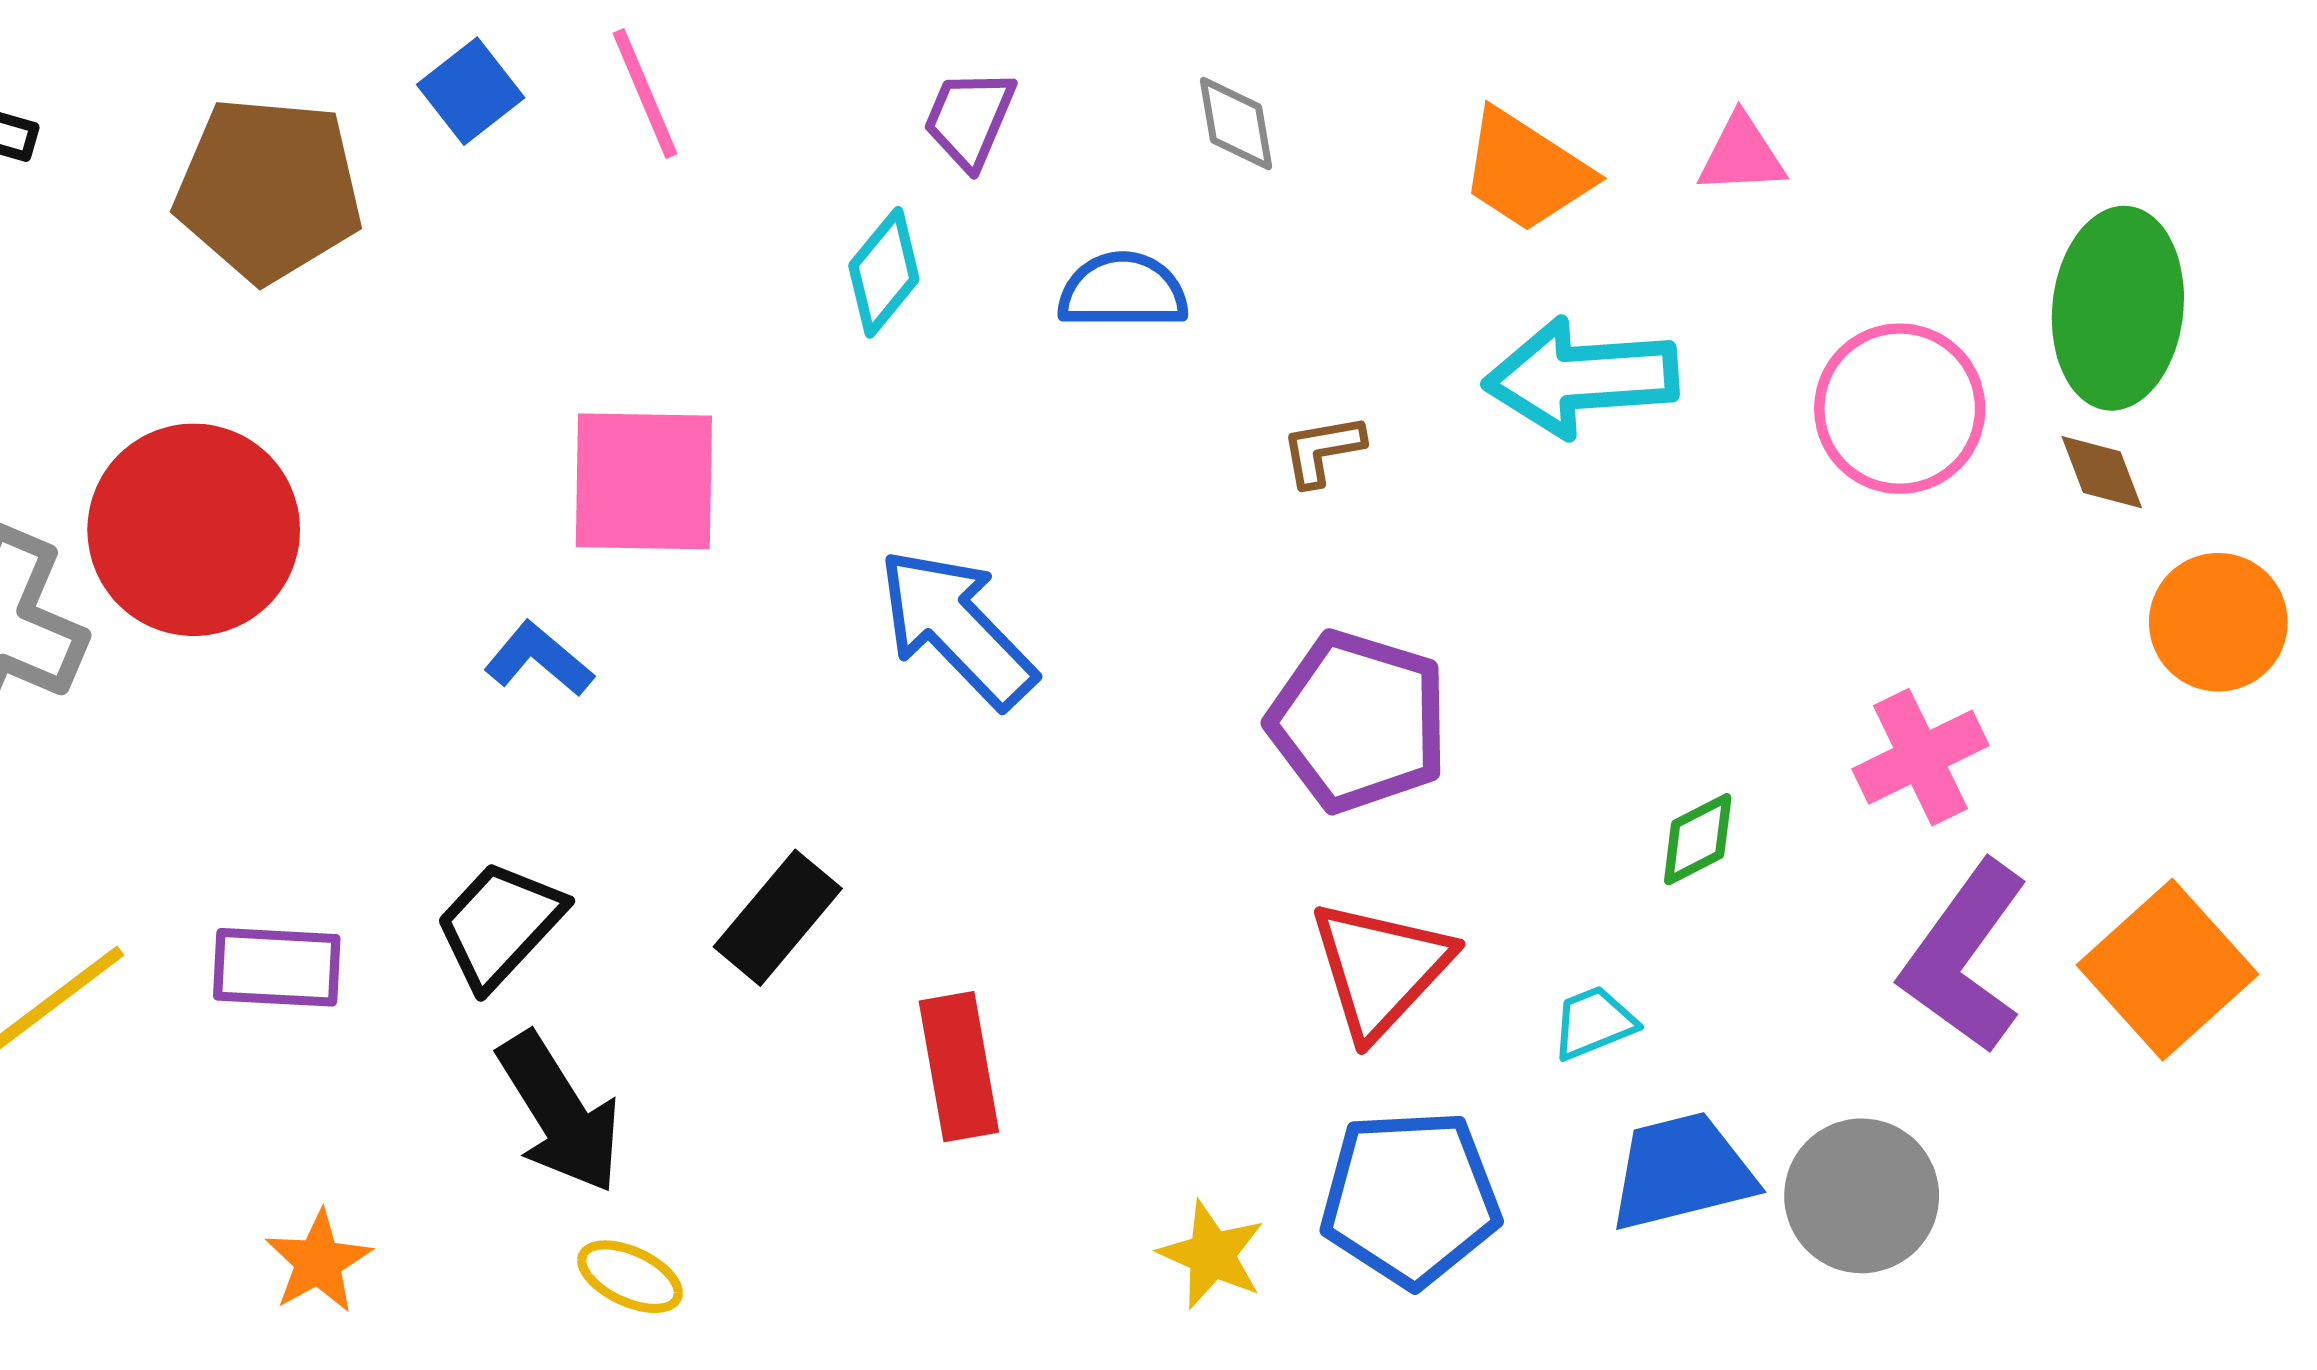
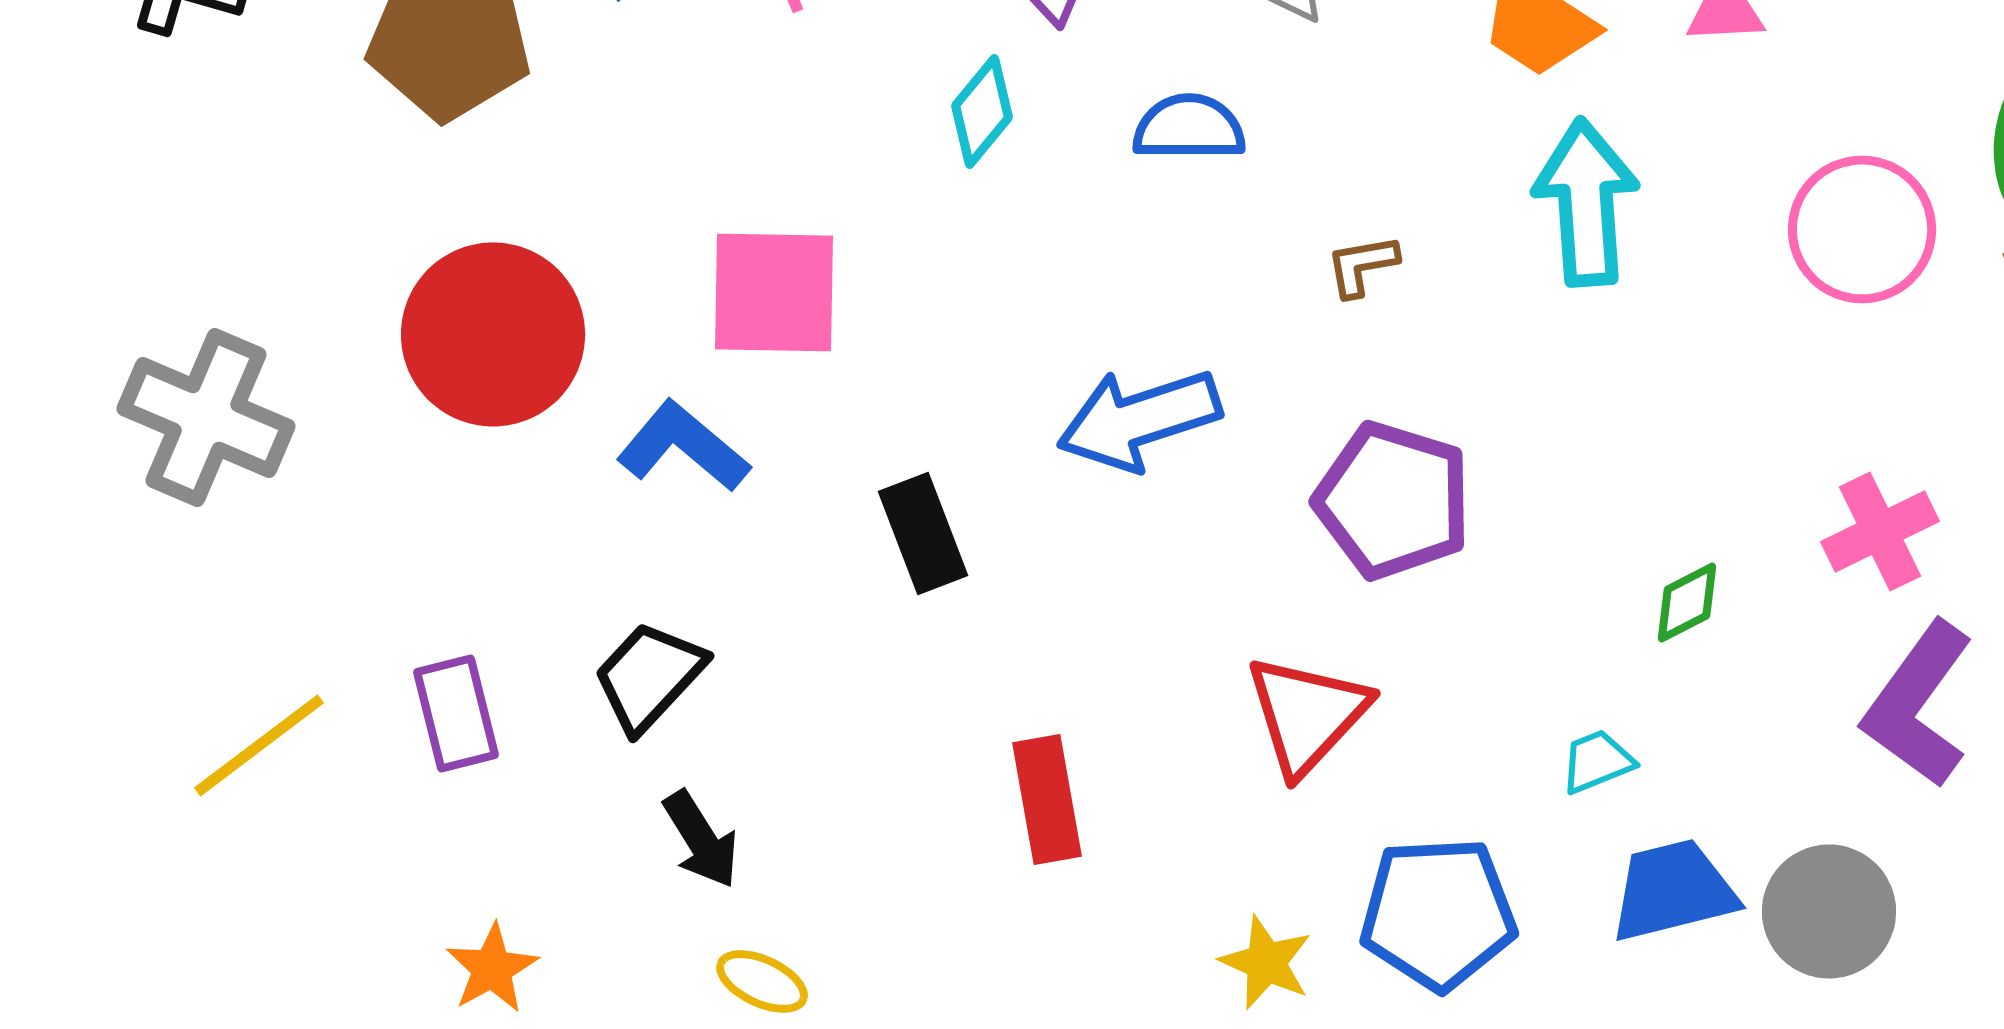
cyan arrow: (1581, 377) -> (1586, 202), turned 90
red circle: (194, 530) -> (493, 334), moved
blue arrow: (957, 628) -> (1139, 419), moved, turned -64
blue L-shape: (539, 659) -> (683, 446), size x1.4
black rectangle: (778, 918) -> (923, 533), moved, turned -61
purple rectangle: (277, 967) -> (456, 713), turned 73
red triangle: (1380, 968) -> (1307, 714), moved
black arrow: (560, 1113) -> (701, 839), size x0.7

